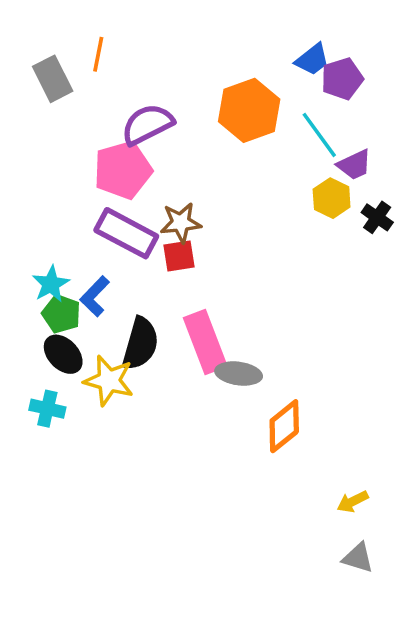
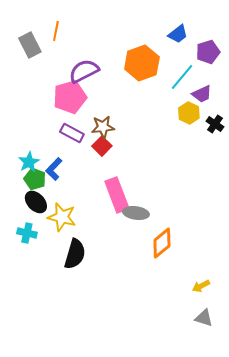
purple pentagon: (342, 79) -> (208, 52), moved
cyan line: (319, 135) -> (182, 77), turned 76
purple rectangle: (126, 233) -> (72, 133), size x0.7
red square: (179, 256) -> (102, 146), turned -36
black semicircle: (140, 344) -> (75, 254), moved

